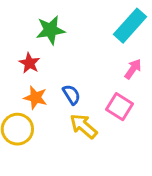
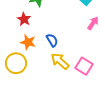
pink square: (120, 107) -> (84, 66), moved

